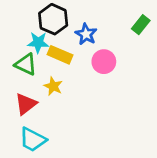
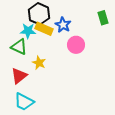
green rectangle: (141, 25) -> (103, 18), turned -56
yellow rectangle: (60, 55) -> (44, 29), moved

